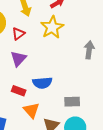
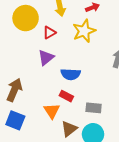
blue semicircle: (42, 83) -> (71, 74), moved
red rectangle: (19, 91) -> (66, 96), moved

